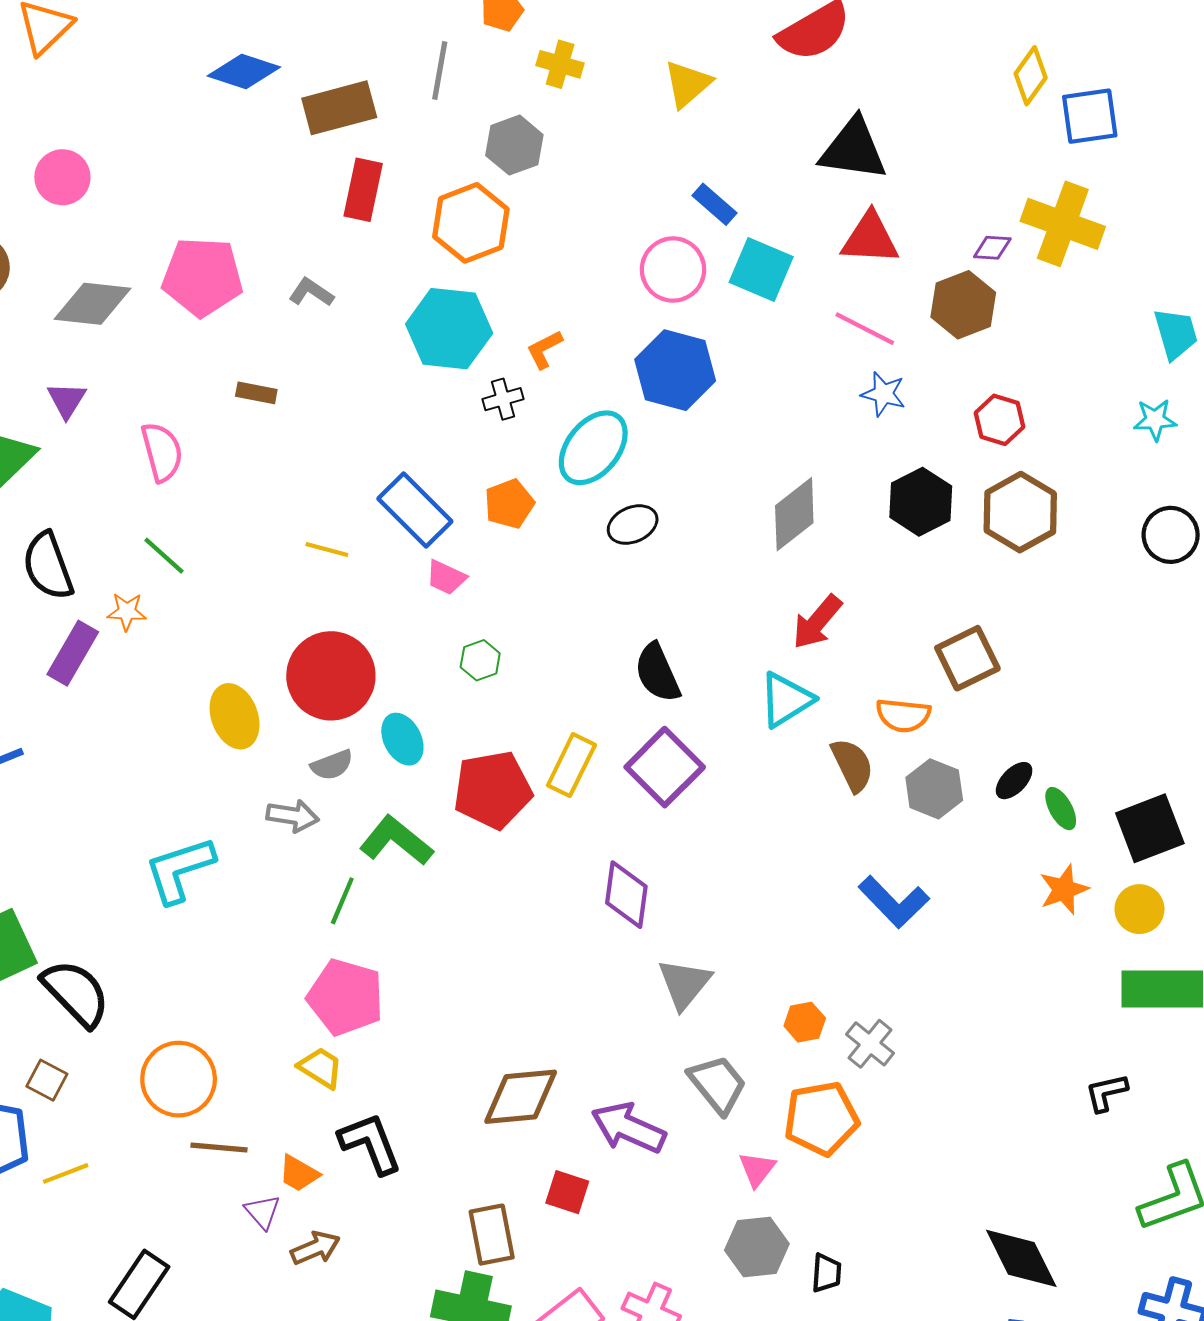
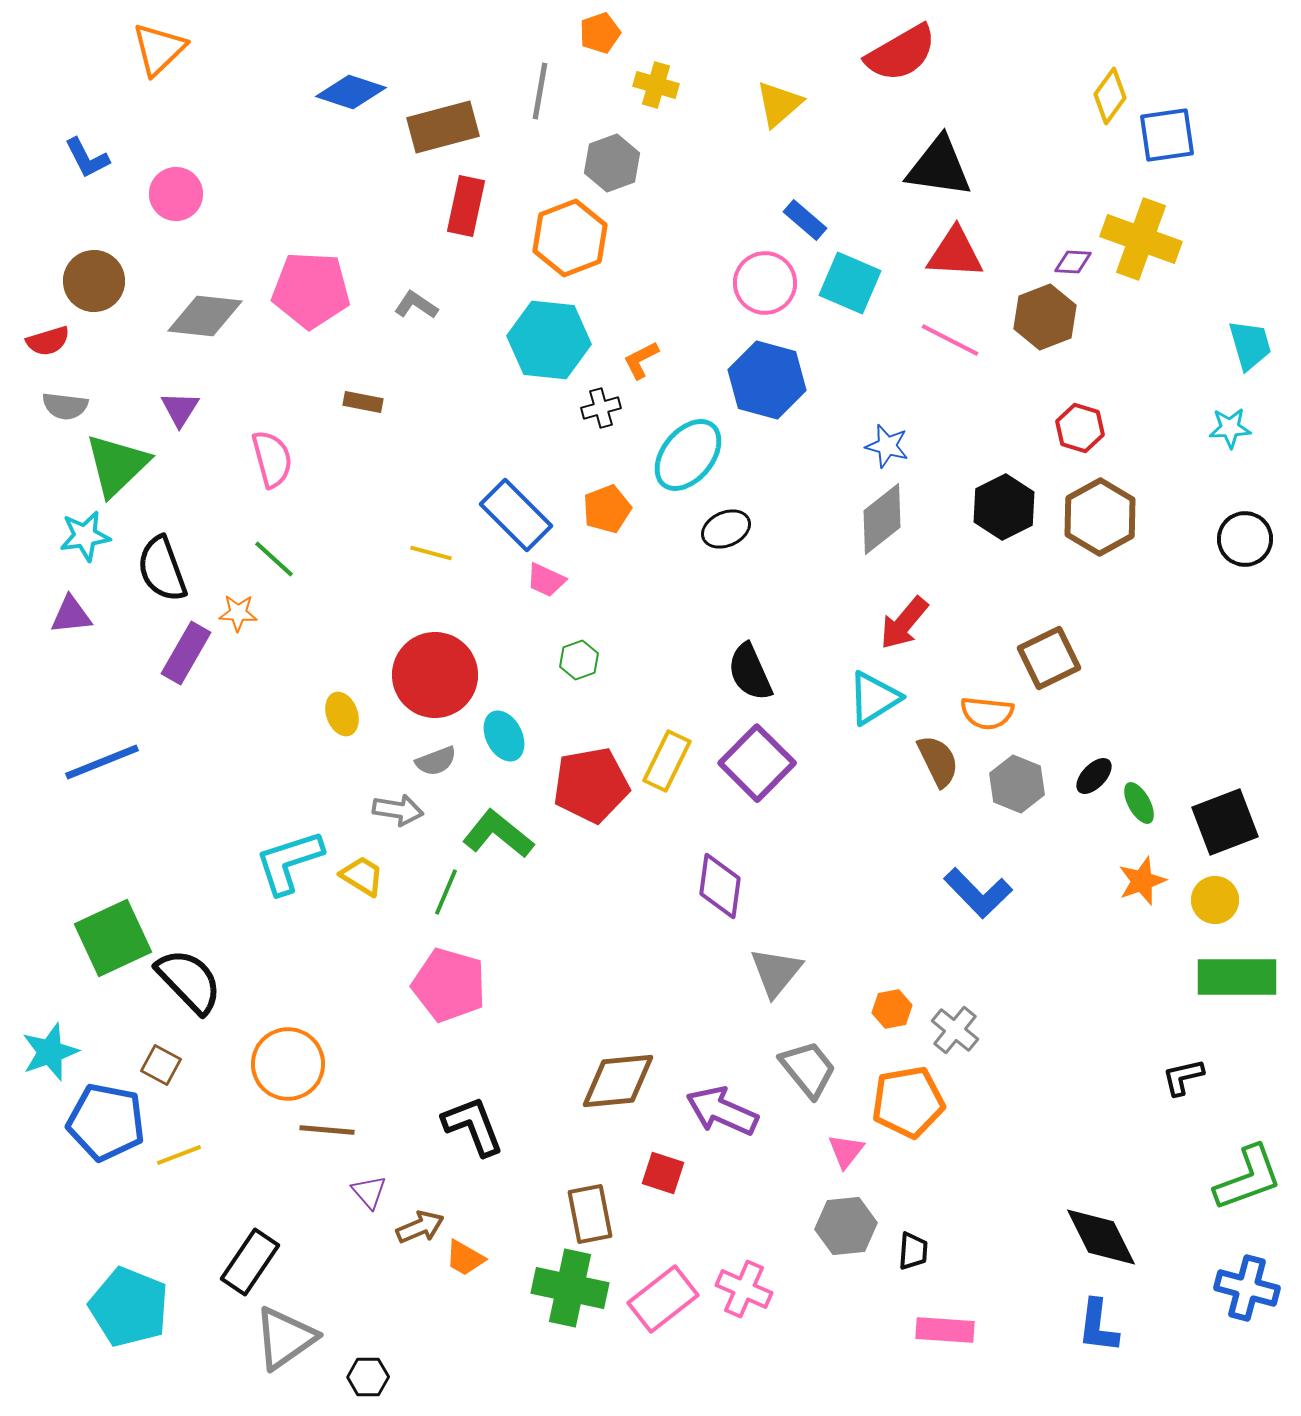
blue star: (883, 394) -> (887, 446), moved
yellow ellipse: (235, 716) -> (342, 714), size x0.7
yellow trapezoid: (321, 1068) -> (362, 876), moved
orange trapezoid: (299, 1173) -> (465, 1258), moved

